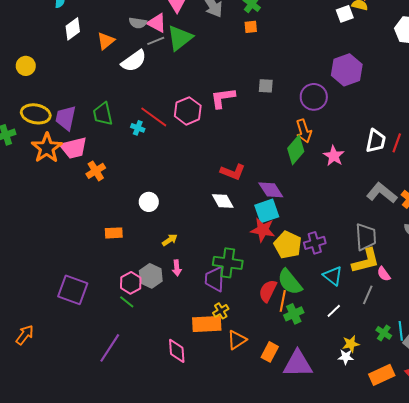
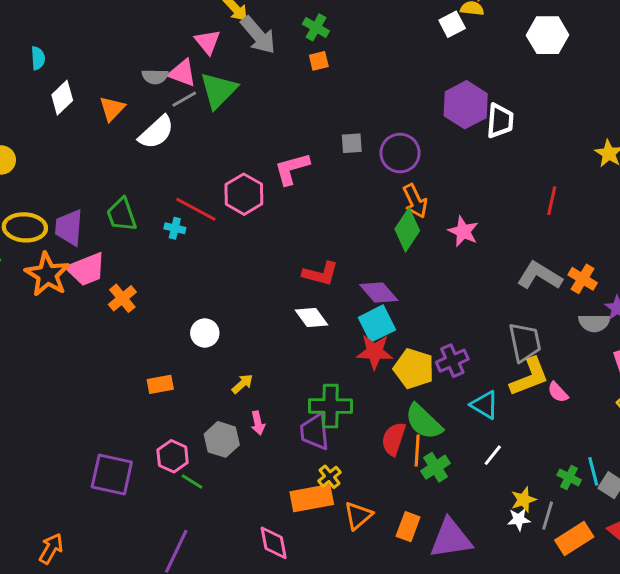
purple circle: (314, 97) -> (400, 153), moved
white trapezoid: (376, 141) -> (500, 121), moved
pink hexagon: (131, 283) -> (173, 456), moved
gray line: (368, 295) -> (548, 516), moved

